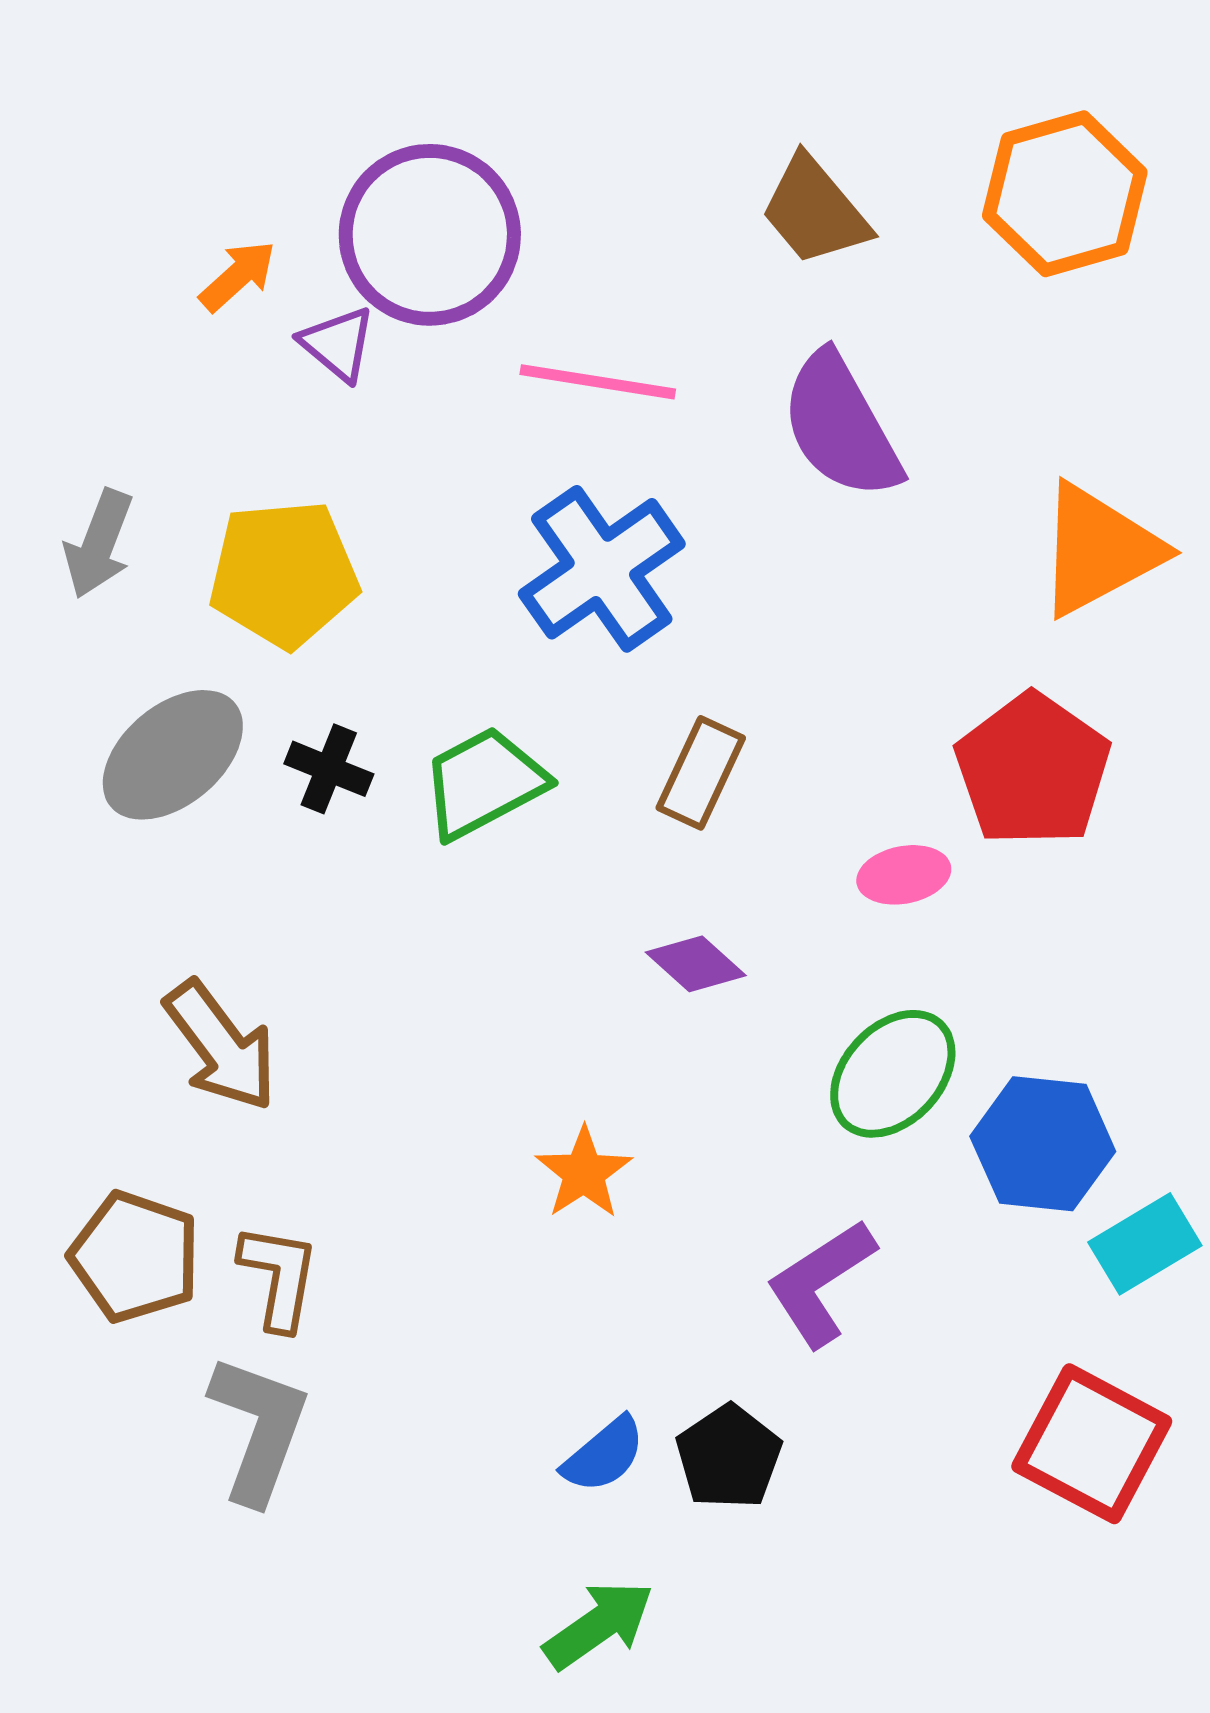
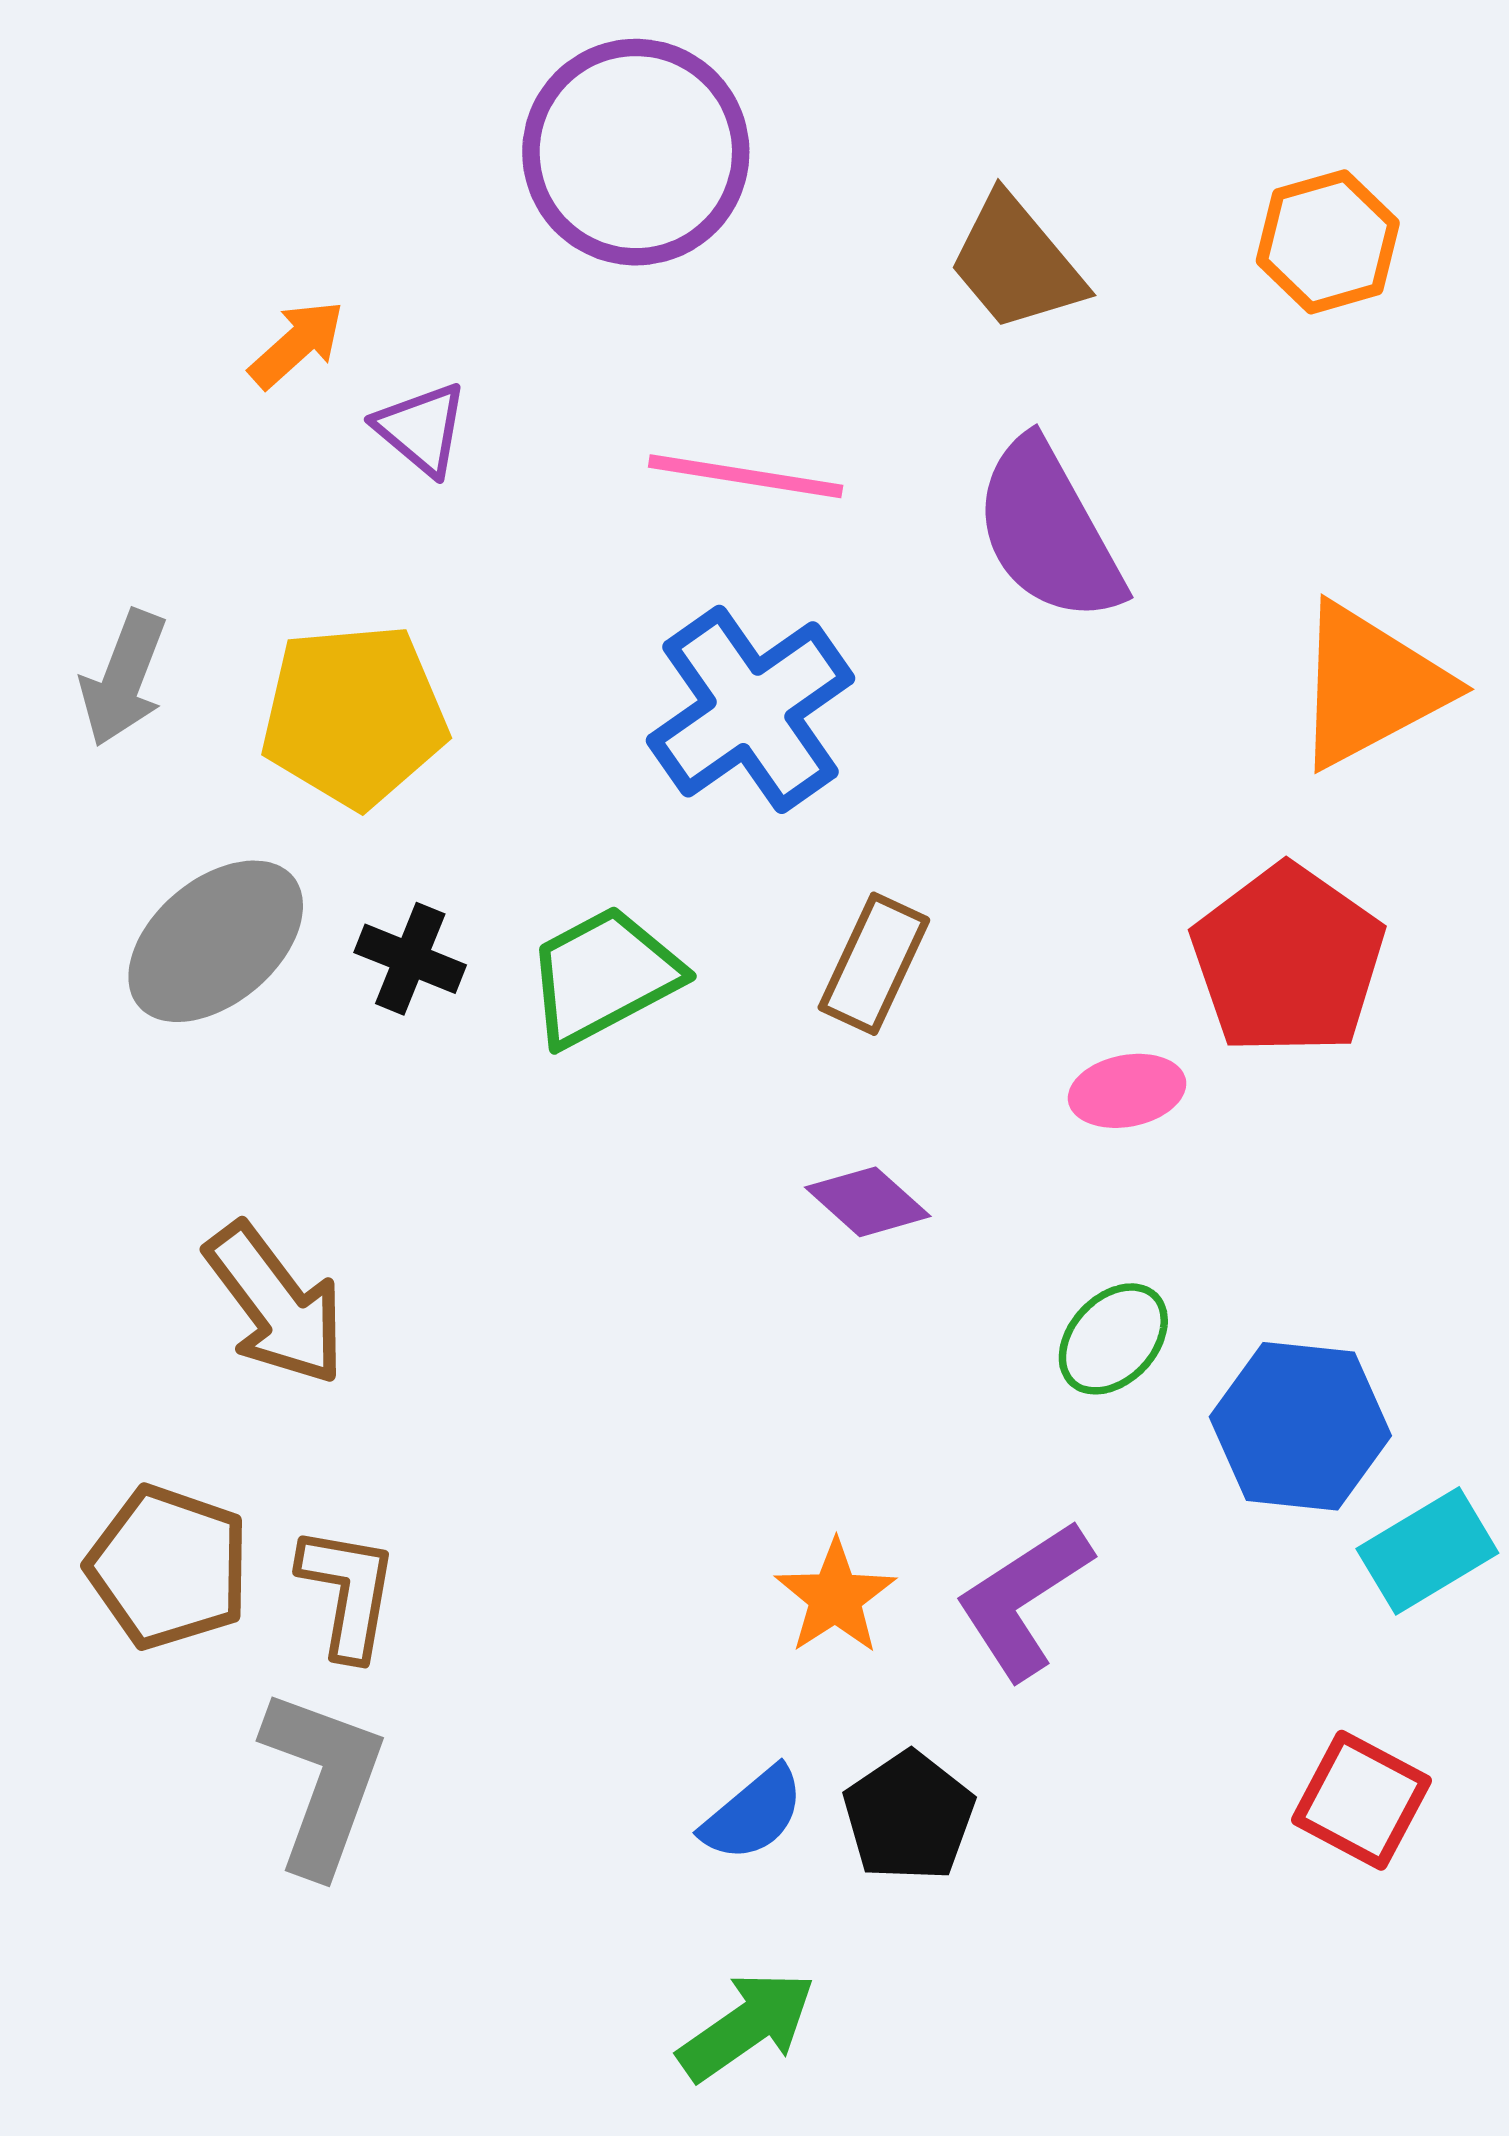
orange hexagon: (1065, 194) -> (1328, 242), size x0.7
purple circle: (430, 235) -> (636, 152), moved
green ellipse: (893, 1074) -> (1113, 1339), size x0.7
orange star: (584, 1173) -> (835, 1597), moved
red square: (1092, 1444) -> (1361, 1800), size x0.7

